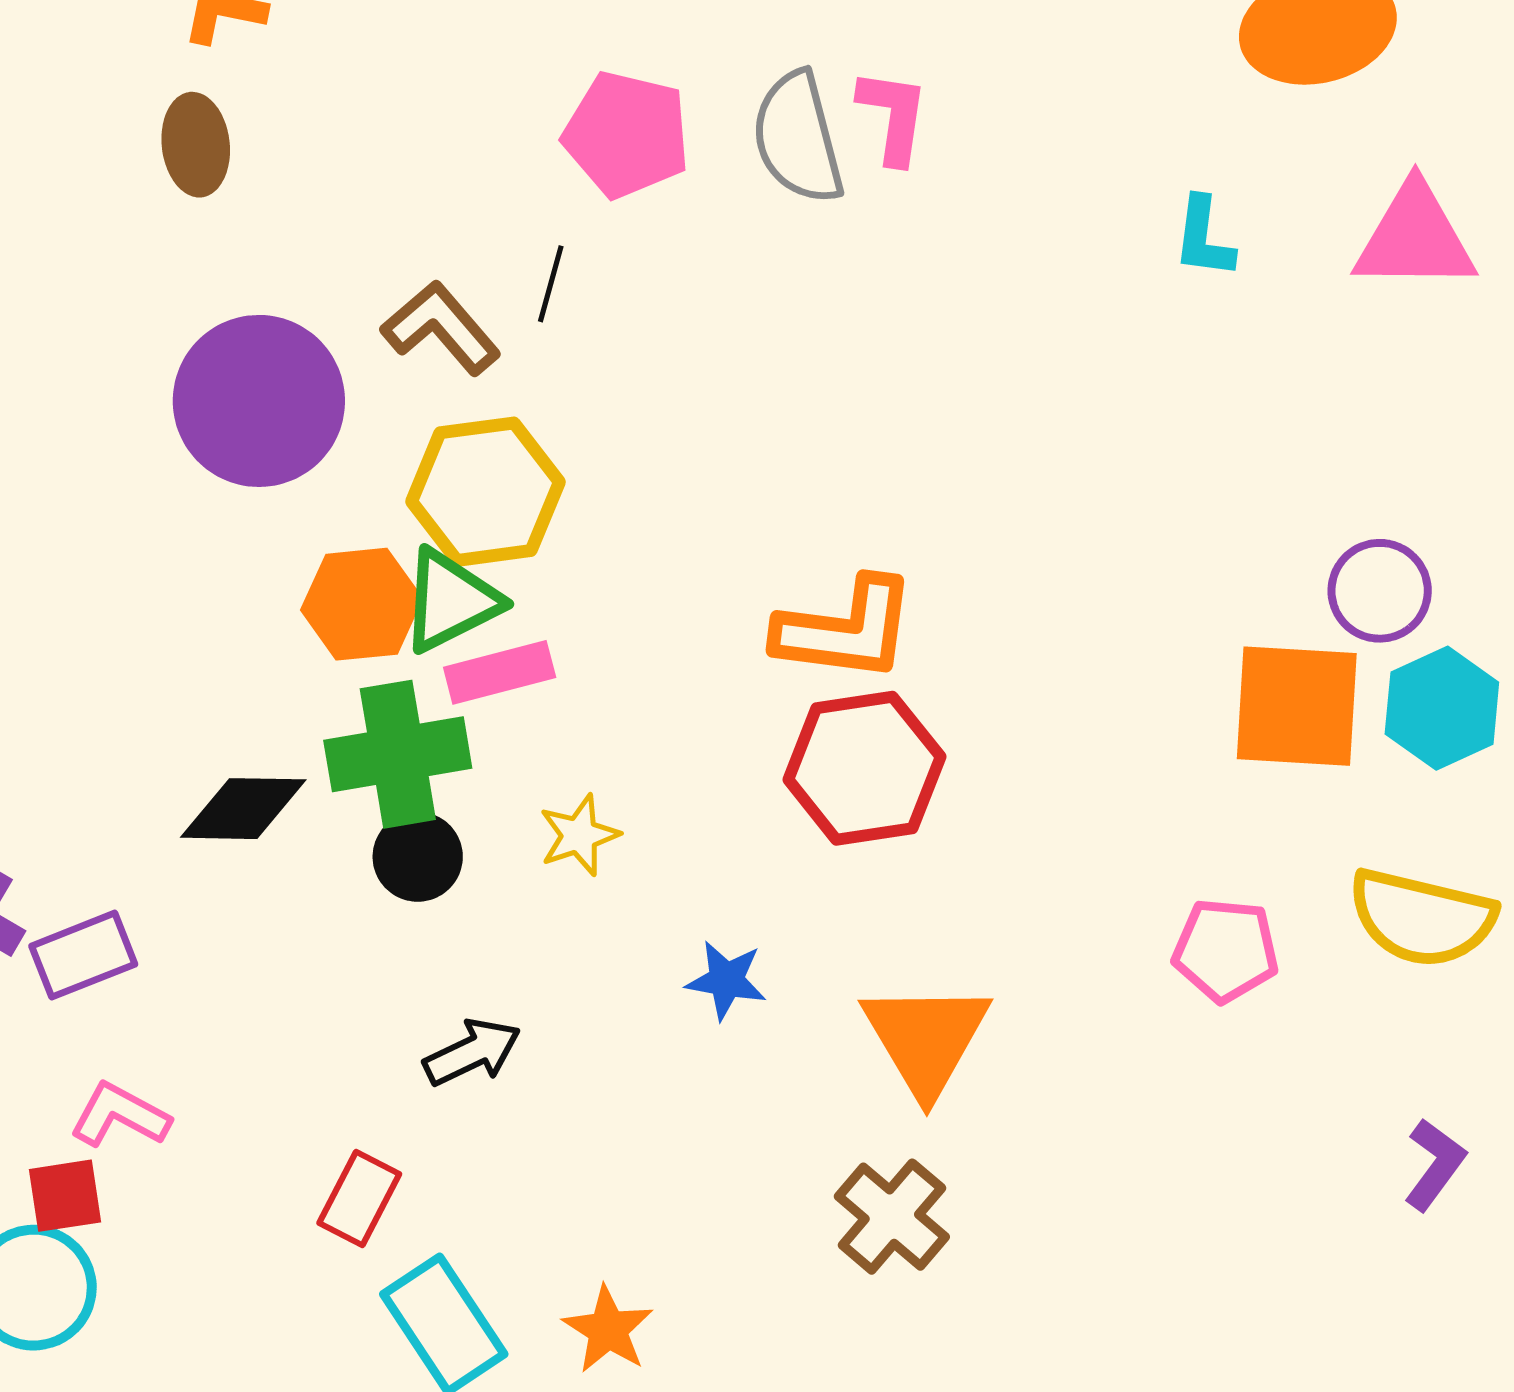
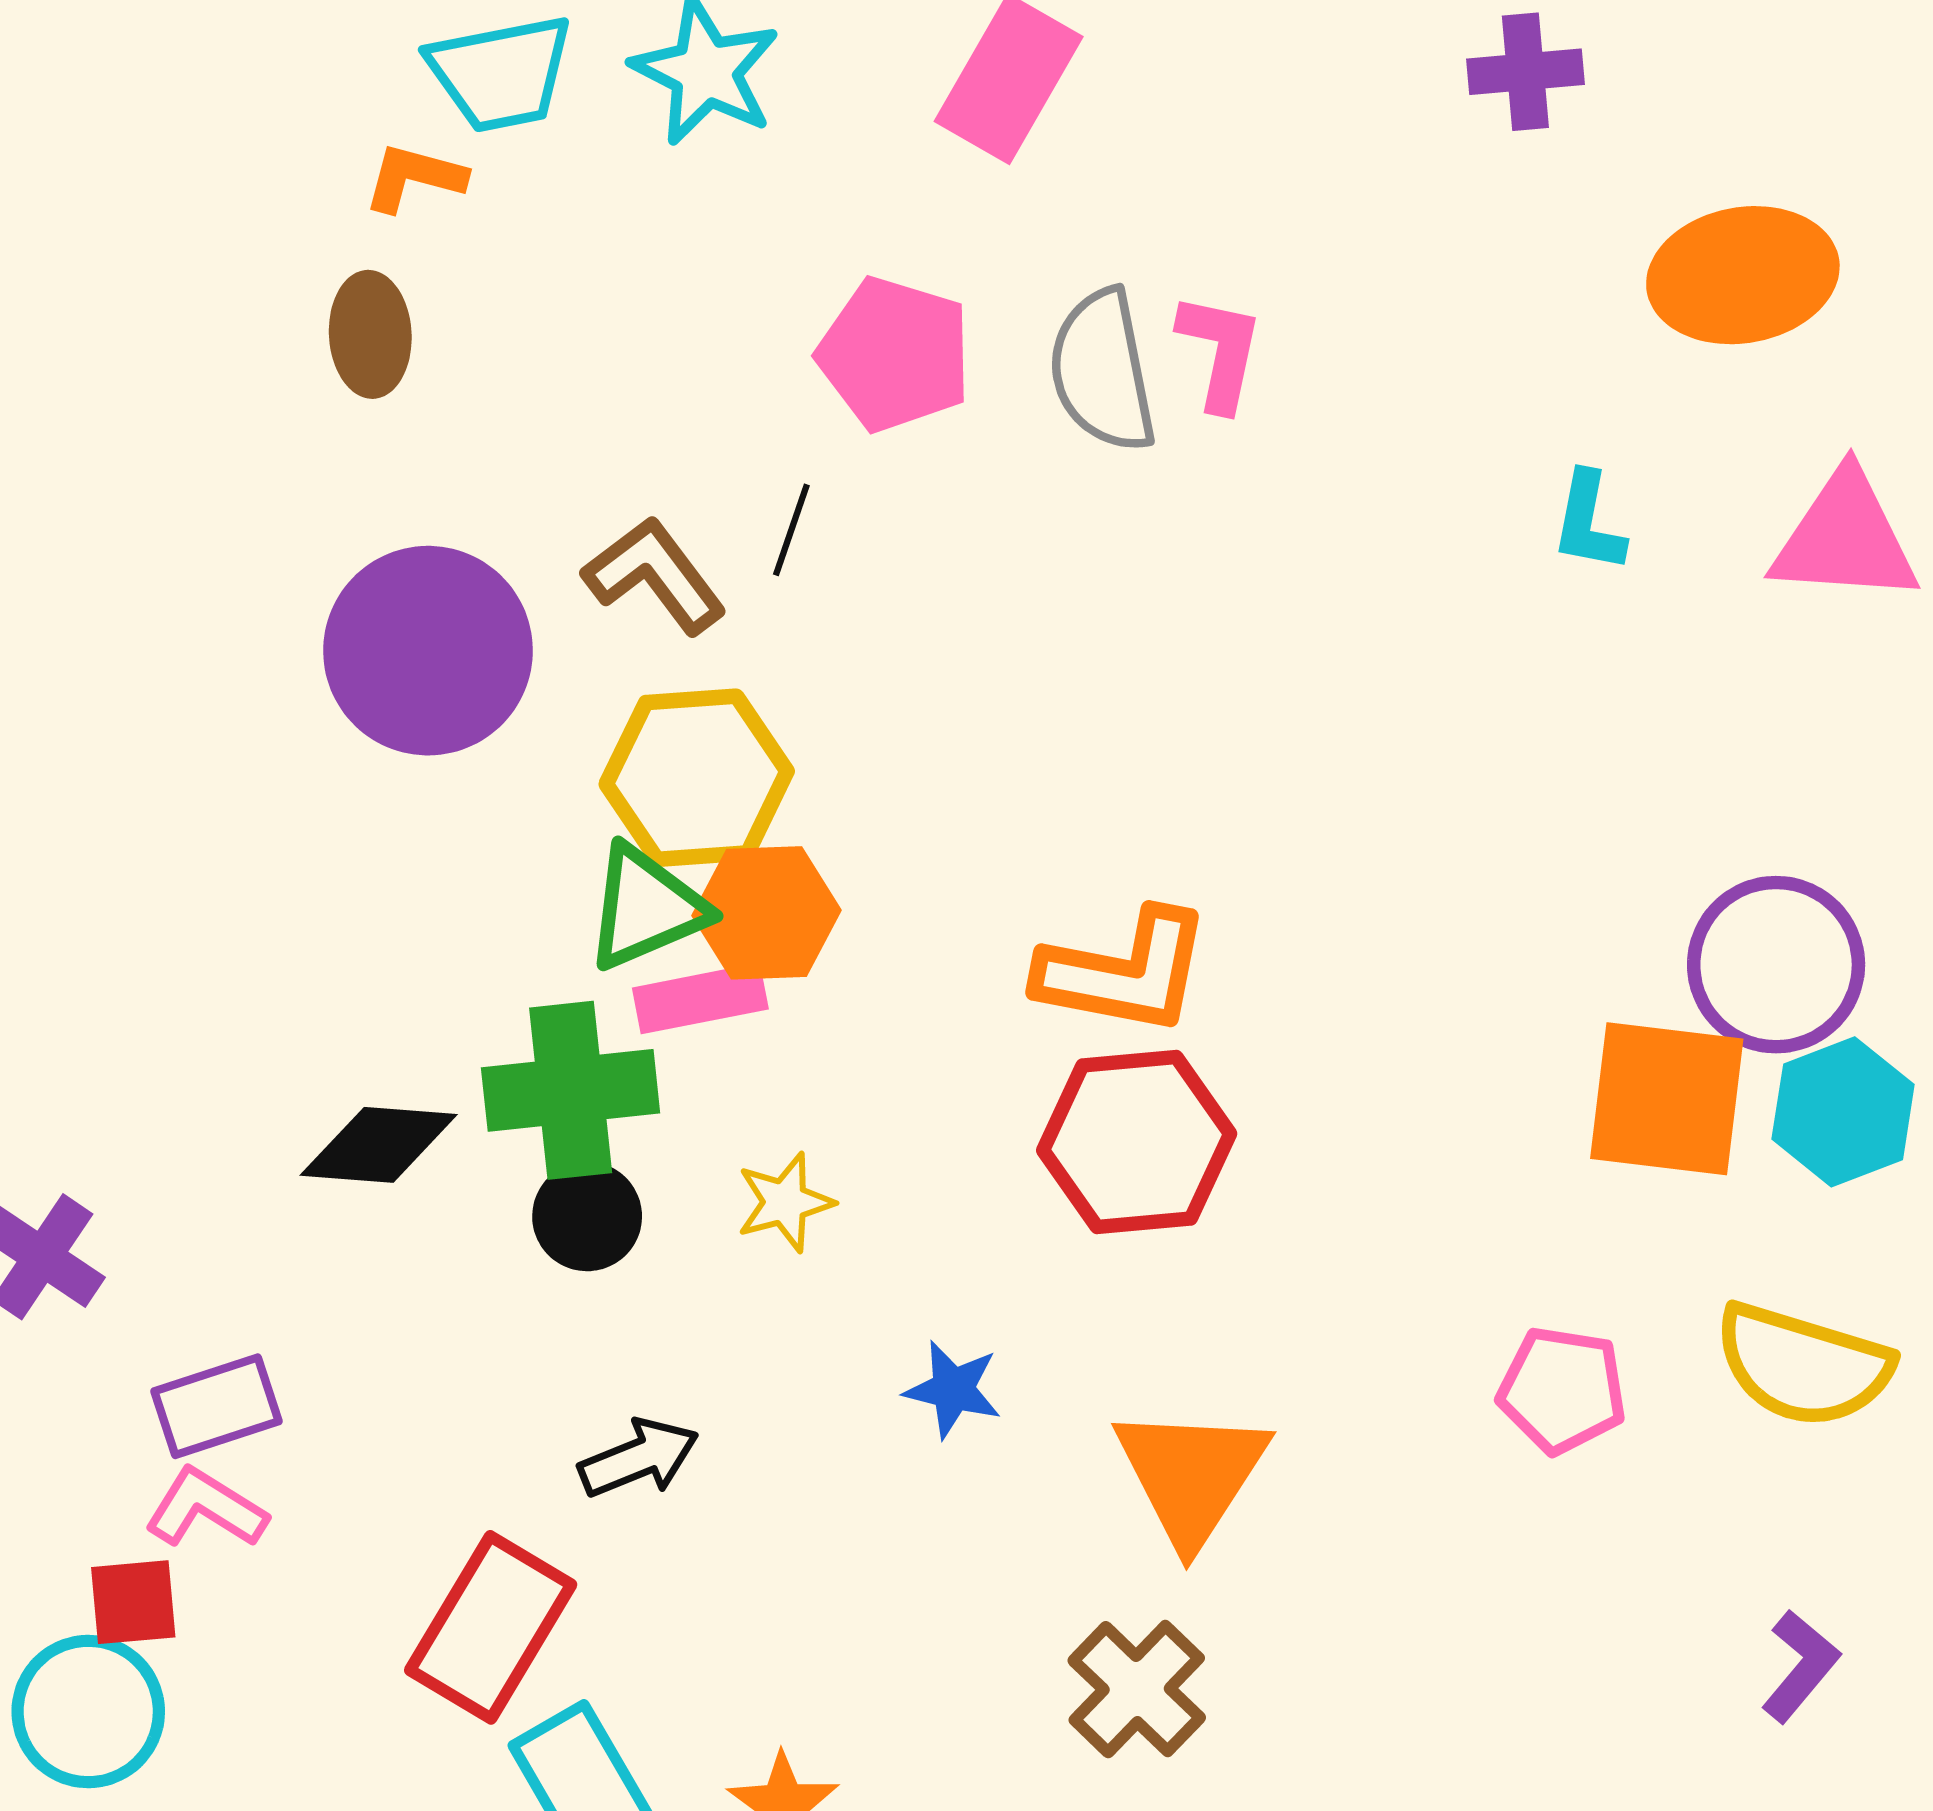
purple circle: (1380, 591) -> (1776, 965), size x1.4
orange hexagon: (362, 604) -> (767, 913), moved
purple rectangle: (83, 955) -> (217, 1406), moved
red rectangle: (359, 1198) -> (491, 1627), size x1.6

